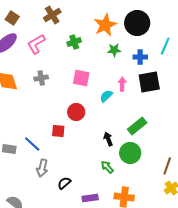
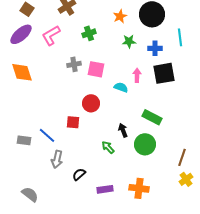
orange star: (105, 25) -> (120, 16), size x0.6
cyan line: (165, 46) -> (180, 37), turned -30
gray cross: (41, 78) -> (74, 64), moved
cyan semicircle: (106, 96) -> (121, 87), turned 64
green rectangle: (137, 126) -> (152, 117), turned 66
green arrow: (107, 167) -> (108, 147), moved

